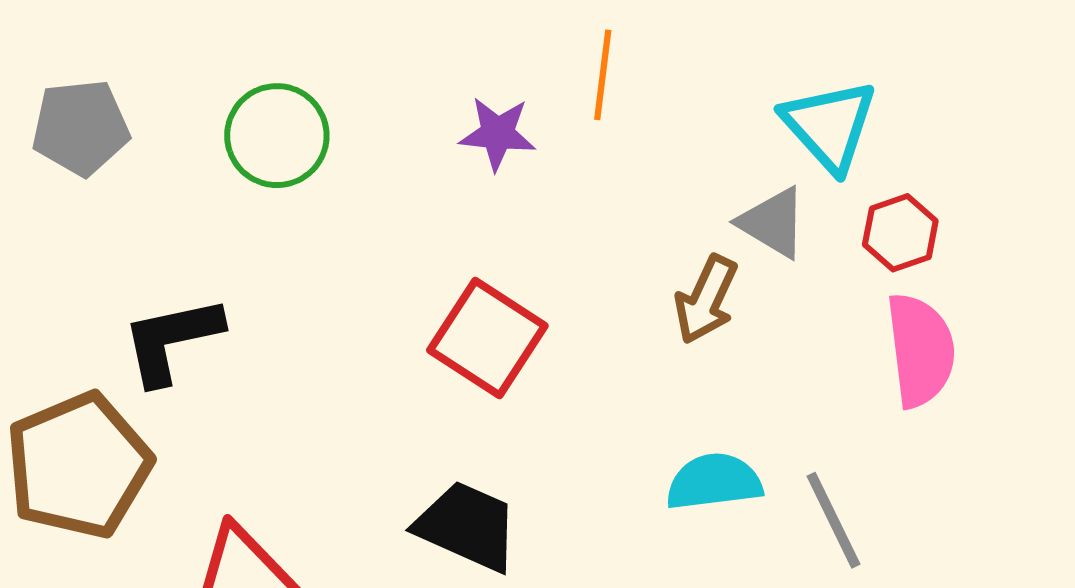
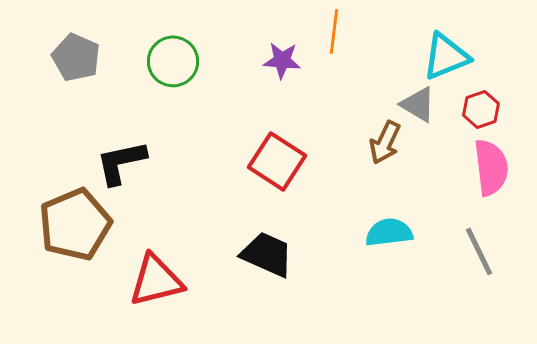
cyan triangle: (829, 125) -> (446, 56), turned 50
gray pentagon: (81, 128) -> (76, 57), turned 30
gray line: (833, 520) -> (479, 251), moved

